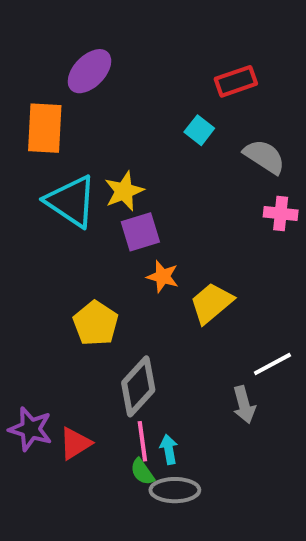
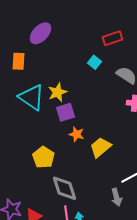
orange rectangle: (45, 128) -> (18, 61), size x0.7
gray diamond: (138, 386) -> (64, 188), turned -60

